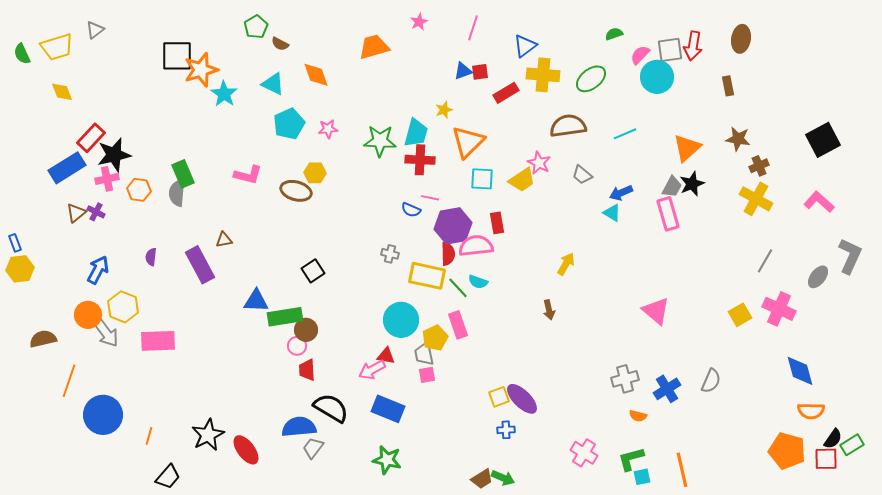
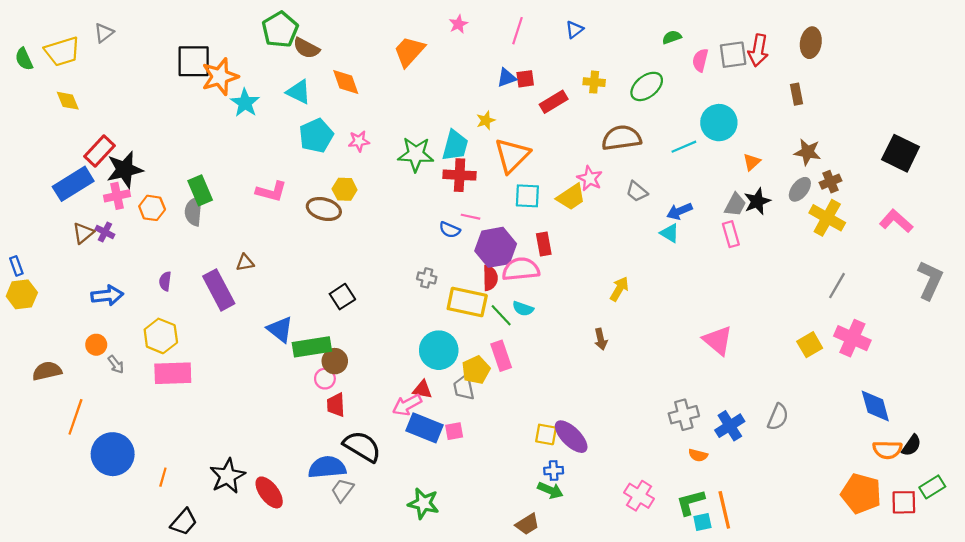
green pentagon: (256, 27) -> (280, 30), size x1.4
brown semicircle: (280, 44) -> (306, 48), size x1.4
blue triangle: (525, 46) -> (574, 30), moved, size x0.7
orange trapezoid: (374, 47) -> (409, 51), turned -32
pink semicircle: (640, 55) -> (700, 60), turned -30
yellow cross: (543, 75) -> (594, 82), size x0.6
cyan circle: (657, 77) -> (719, 123), moved
black square: (823, 140) -> (901, 153), turned -36
orange triangle: (687, 148) -> (752, 162), size x0.6
pink rectangle: (668, 214) -> (731, 234), size x0.7
blue arrow: (98, 270) -> (107, 295), turned 56
gray ellipse: (818, 277) -> (800, 189), moved
blue triangle: (256, 301) -> (280, 329), turned 36
yellow hexagon: (123, 307) -> (161, 336), moved
orange circle: (88, 315) -> (96, 345), size x0.7
gray arrow: (106, 333) -> (116, 364), size x0.6
pink square: (427, 375) -> (454, 431), moved
yellow square: (499, 397) -> (546, 434), turned 30
blue rectangle: (388, 409) -> (425, 428), moved
black semicircle: (833, 439) -> (911, 445), moved
orange line: (682, 470) -> (724, 510), moved
green arrow: (503, 478) -> (550, 490), moved

